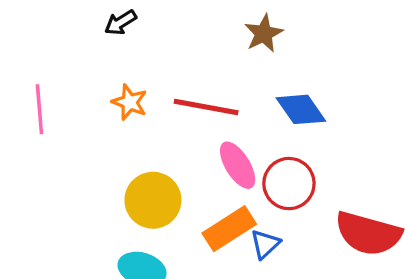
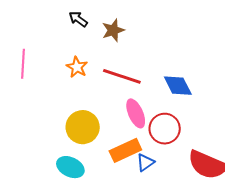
black arrow: (120, 22) -> (78, 19), turned 60
brown star: (264, 33) -> (113, 30), moved

